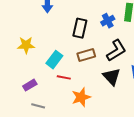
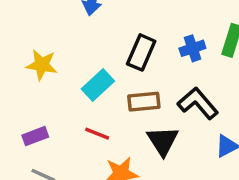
black L-shape: (116, 51) -> (198, 103), turned -110
cyan rectangle: (54, 60) -> (98, 85), moved
black triangle: (112, 77) -> (163, 141), moved

